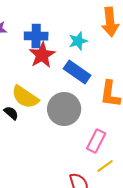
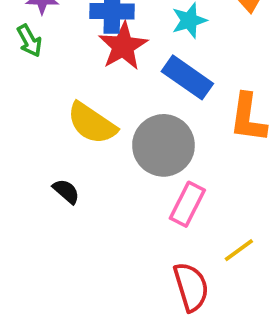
black semicircle: (11, 113) -> (66, 191), moved
pink rectangle: (96, 141) -> (187, 204), moved

